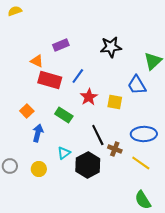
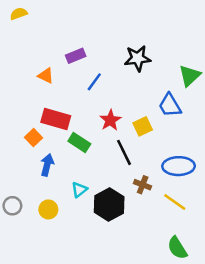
blue line: (78, 76) -> (94, 82), moved
red rectangle: (50, 80) -> (56, 119), moved
yellow square: (115, 102) -> (143, 126), turned -35
black line: (98, 135) -> (124, 152), moved

